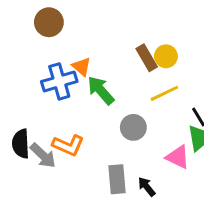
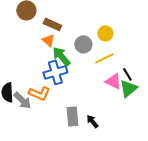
brown rectangle: (147, 58) -> (52, 24), moved, turned -36
blue cross: (59, 81) -> (55, 72), moved
gray circle: (133, 127) -> (83, 44), moved
pink triangle: (178, 157) -> (113, 81), moved

